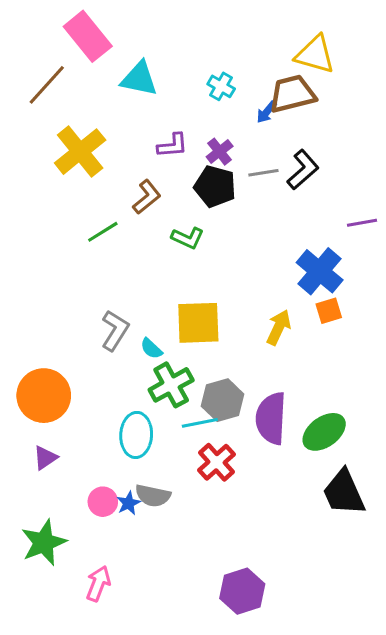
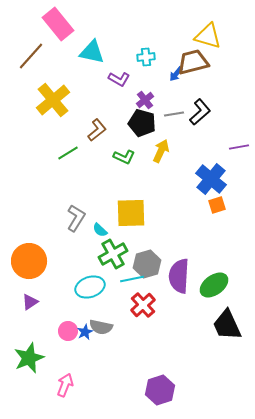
cyan cross: (221, 86) -> (146, 57), turned -36
purple L-shape: (173, 145) -> (119, 79), moved, turned 35
yellow arrow: (279, 327) -> (161, 151), moved
cyan ellipse: (136, 435) -> (90, 287), turned 68

